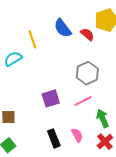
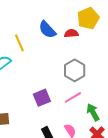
red semicircle: (87, 34) -> (71, 33), turned -40

